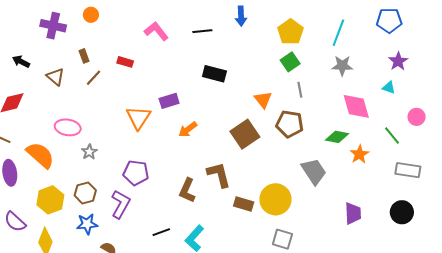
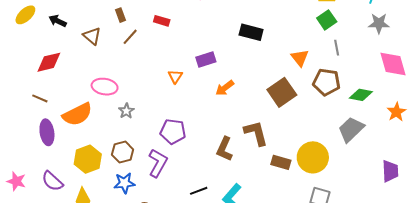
orange triangle: (138, 118) -> (175, 76), size x0.6
green diamond: (337, 137) -> (361, 95), moved
orange semicircle: (40, 155) -> (77, 114), turned 112
gray trapezoid: (314, 171) -> (351, 129), turned -100

